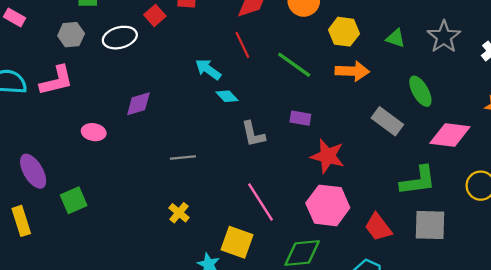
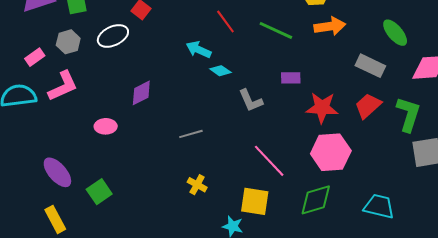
pink rectangle: (14, 17) -> (35, 57), moved, turned -54
green L-shape: (418, 181) -> (408, 114), turned -54
red trapezoid: (378, 227) -> (368, 106), moved, turned 96

